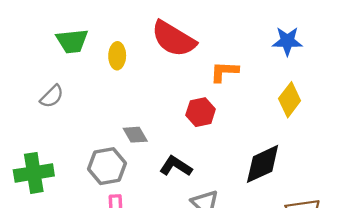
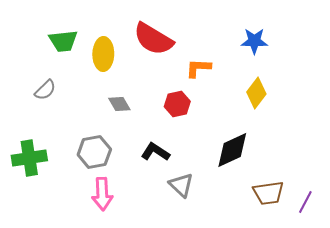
yellow ellipse: (117, 56) -> (103, 54), size x1.4
gray diamond: (135, 135) -> (119, 104), moved

